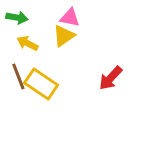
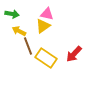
brown line: (18, 76) -> (28, 46), moved
yellow rectangle: (41, 84) -> (46, 58), moved

